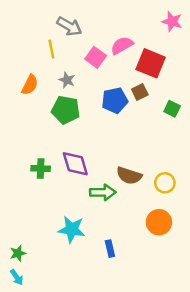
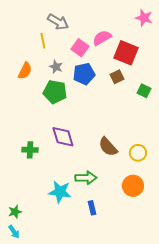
blue pentagon: (115, 100) -> (84, 74), moved
green cross: (41, 168) -> (30, 150), moved
brown semicircle: (129, 176) -> (108, 147), turned 30
green arrow: (103, 192) -> (86, 178), moved

